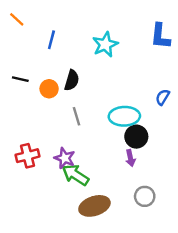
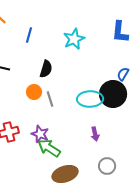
orange circle: (49, 89) -> (34, 92), moved
blue semicircle: (163, 97) -> (123, 74), moved
black circle: (136, 137) -> (113, 94), moved, size x1.4

